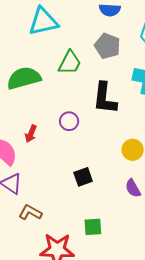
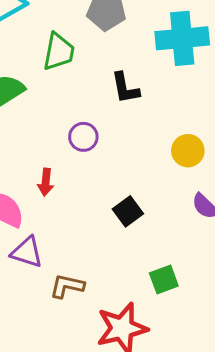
black L-shape: (105, 98) -> (125, 88), size x0.7
red arrow: (31, 134) -> (46, 182), moved

